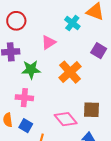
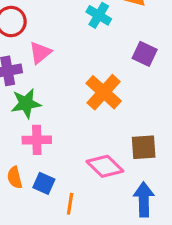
pink triangle: (49, 42) -> (40, 53), moved
green star: (31, 70) -> (26, 103), moved

